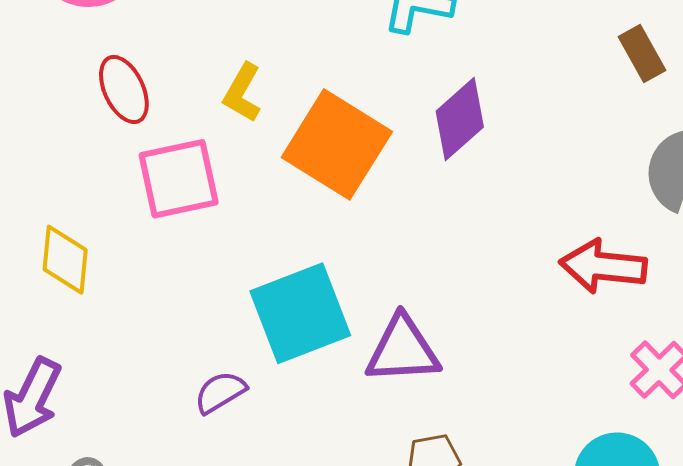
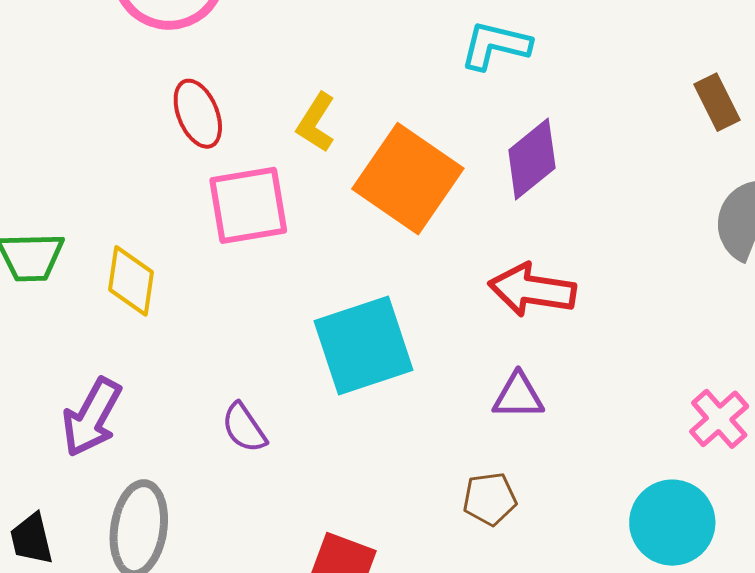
red arrow: (603, 266) -> (532, 290), moved
purple triangle: (403, 350) -> (518, 396), moved, size x0.7
purple semicircle: (220, 392) -> (244, 428), moved, turned -96

